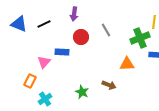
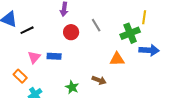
black line: (44, 24) -> (27, 30), moved
blue rectangle: (62, 52) -> (54, 56), moved
orange rectangle: (30, 81) -> (20, 76), turned -72

